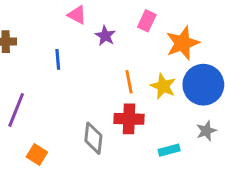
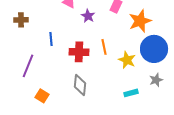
blue line: (58, 59) -> (51, 39), moved
yellow star: (163, 86) -> (127, 60), moved
red cross: (129, 119) -> (79, 52), moved

